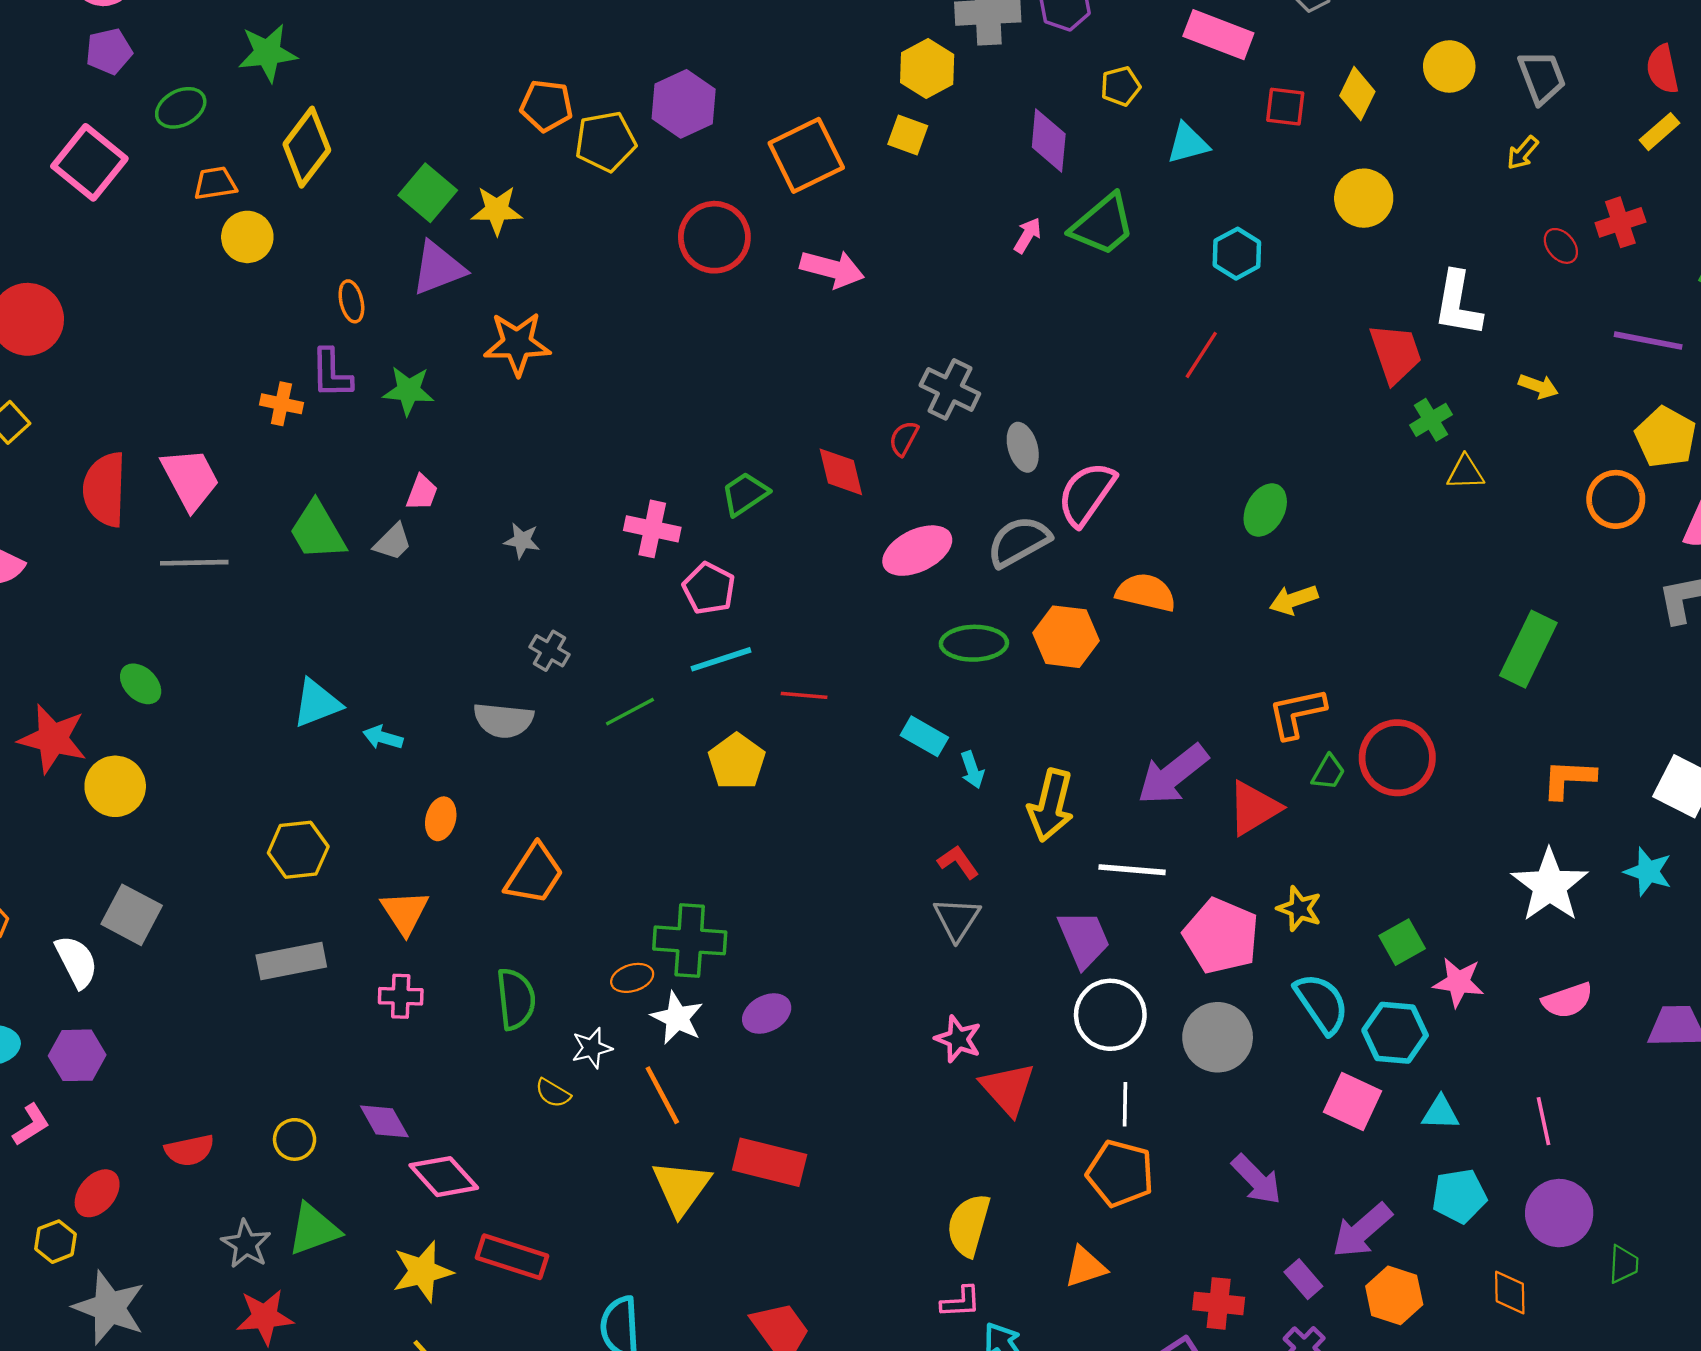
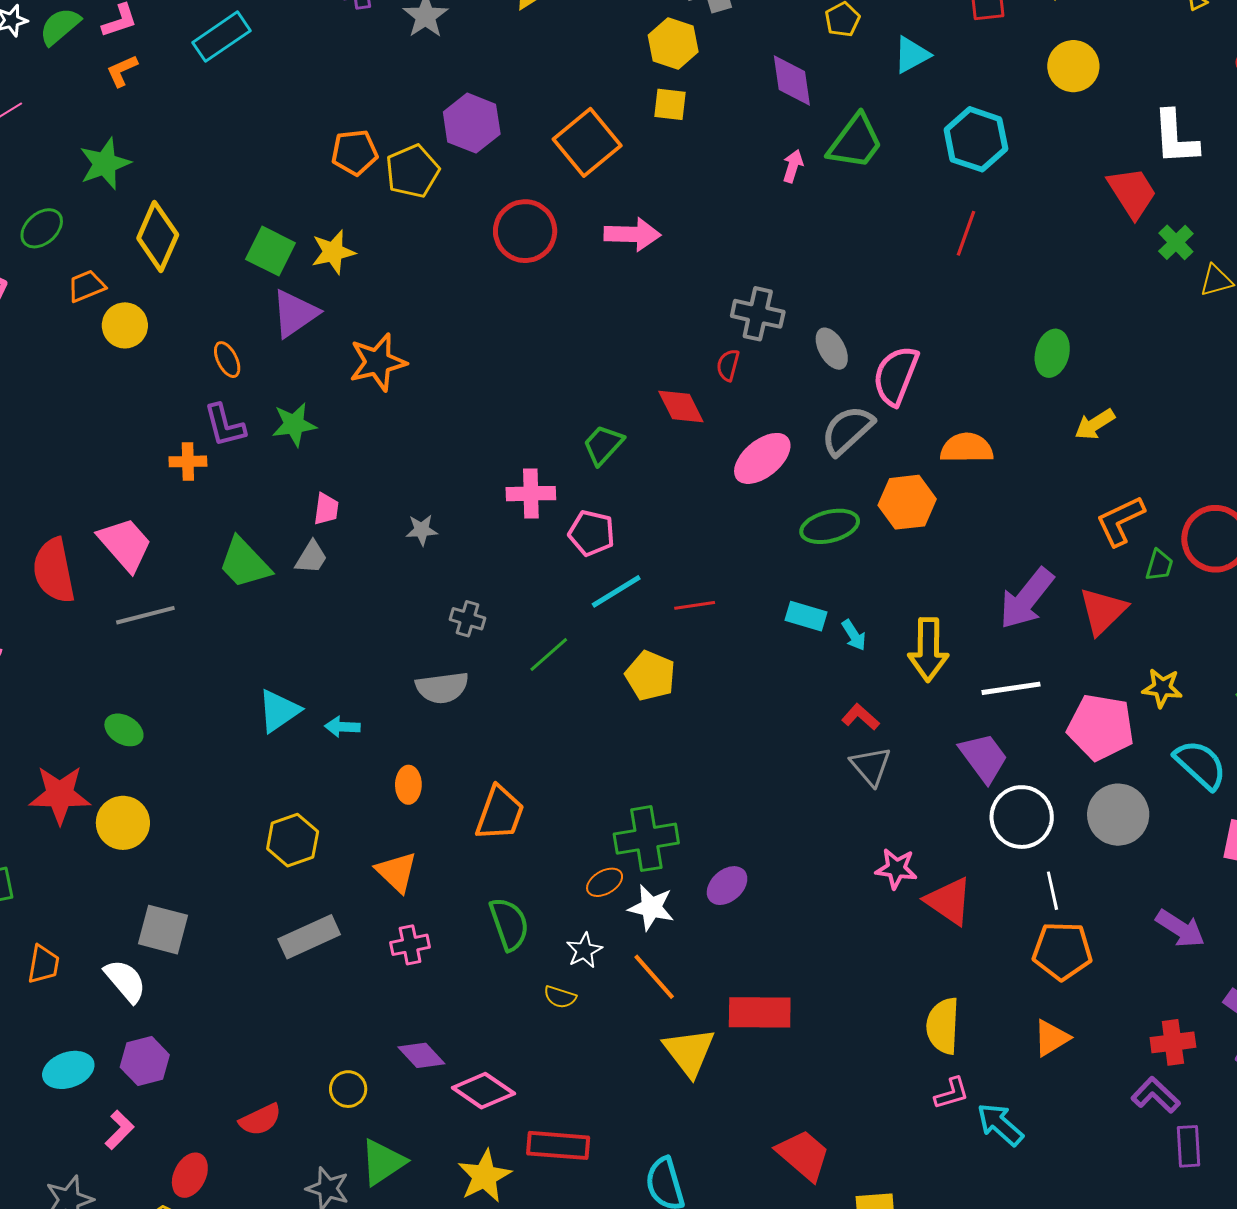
cyan hexagon: (1237, 254) -> (976, 139), size x1.4

